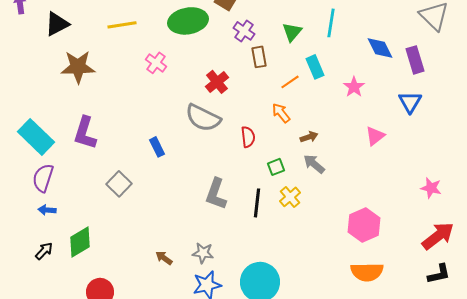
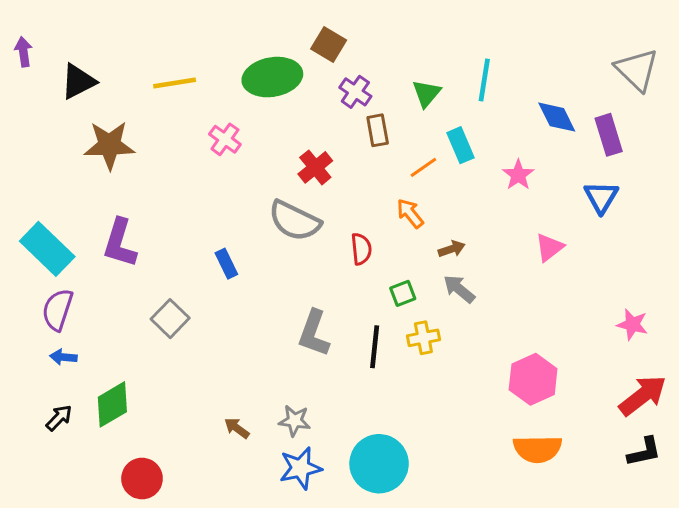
yellow cross: (290, 197) -> (423, 338), turned 30

